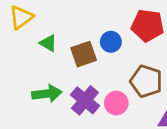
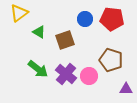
blue circle: (111, 42) -> (85, 19), moved
green arrow: (47, 94) -> (38, 69), turned 45

